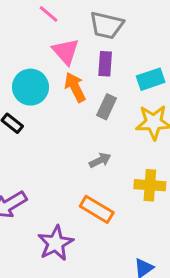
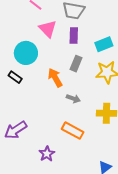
orange arrow: (75, 87) -> (55, 78), moved
gray arrow: (100, 160) -> (73, 99), turned 48
purple star: (55, 243) -> (47, 154), size x0.7

